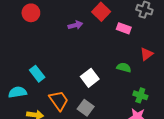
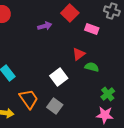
red triangle: (147, 54) -> (79, 54), moved
green cross: (140, 95) -> (108, 94), turned 32

